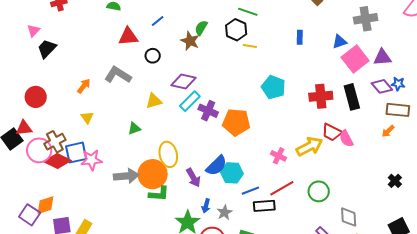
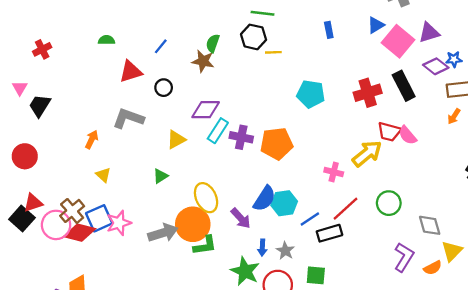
red circle: (36, 97) -> (25, 156), moved

